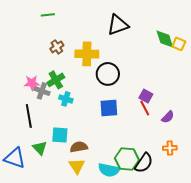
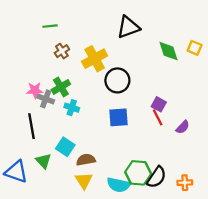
green line: (48, 15) -> (50, 26), moved
green diamond: (165, 39) -> (168, 51), moved
yellow cross: (87, 54) -> (95, 59), turned -30
cyan square: (60, 135) -> (65, 147), turned 30
orange cross: (170, 148) -> (185, 183), moved

